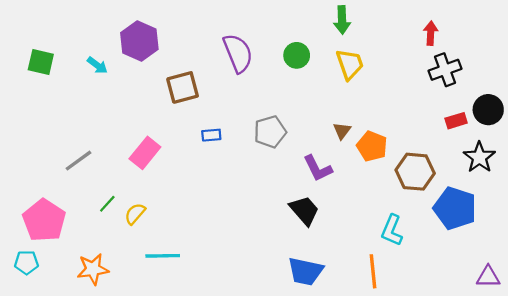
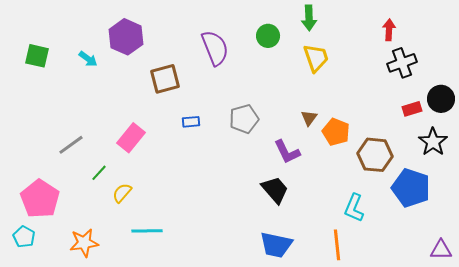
green circle: (297, 55) -> (268, 36), moved
green line: (107, 204) -> (99, 173), moved
cyan pentagon: (26, 262) -> (24, 237), turned 30

